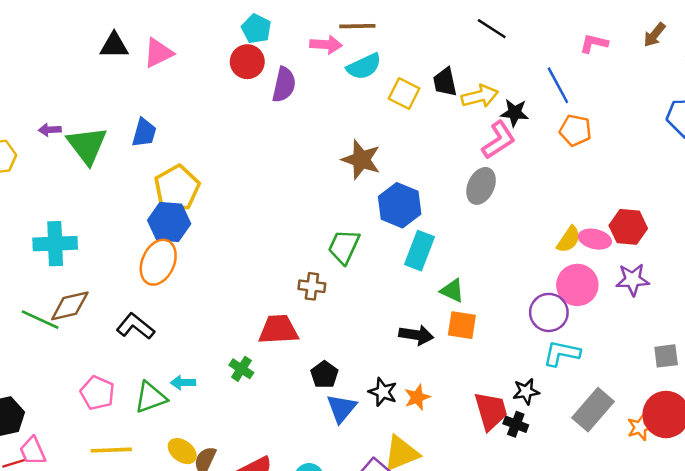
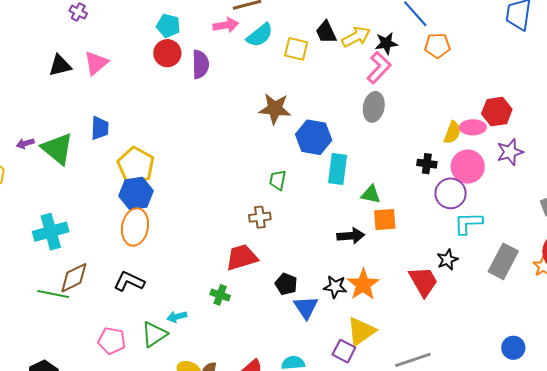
green trapezoid: (344, 247) -> (278, 180), size x0.7
orange star: (417, 397) -> (363, 284), size x1.5
black cross: (516, 424) -> (427, 164), moved

